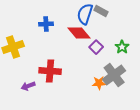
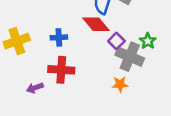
blue cross: (46, 24) -> (59, 37), moved
gray cross: (114, 75) -> (130, 57), moved, turned -30

